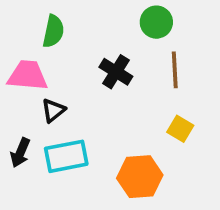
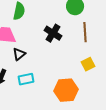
yellow square: (180, 129) -> (88, 64), turned 32
cyan rectangle: (66, 156) -> (26, 79), size x0.7

